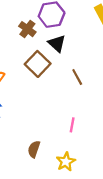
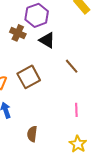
brown square: (38, 64) -> (29, 77), moved, turned 30
brown semicircle: (34, 149) -> (32, 134), moved

